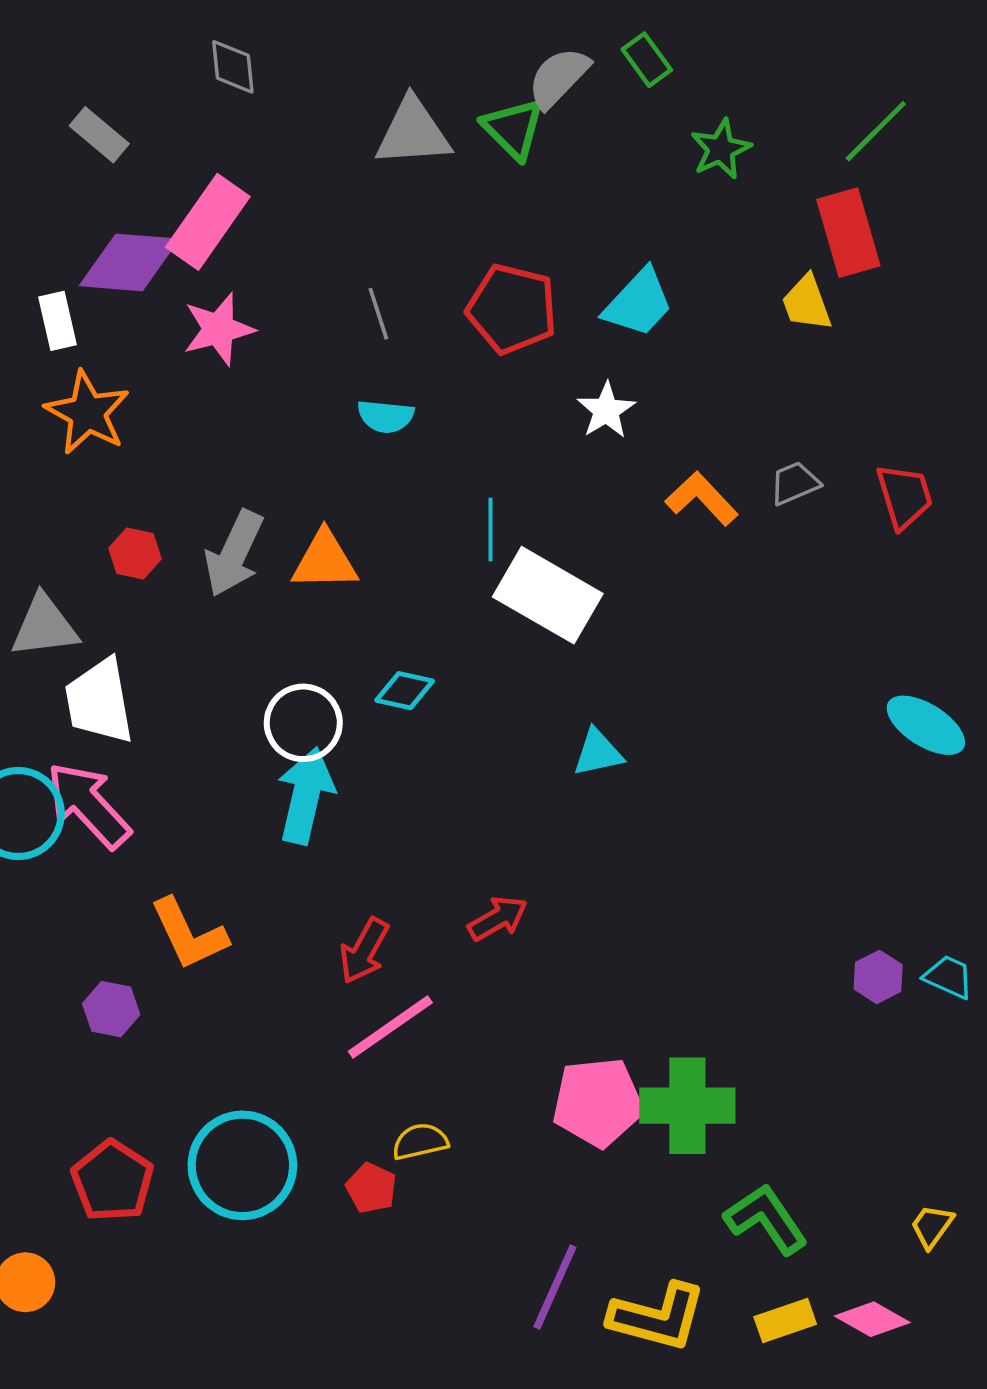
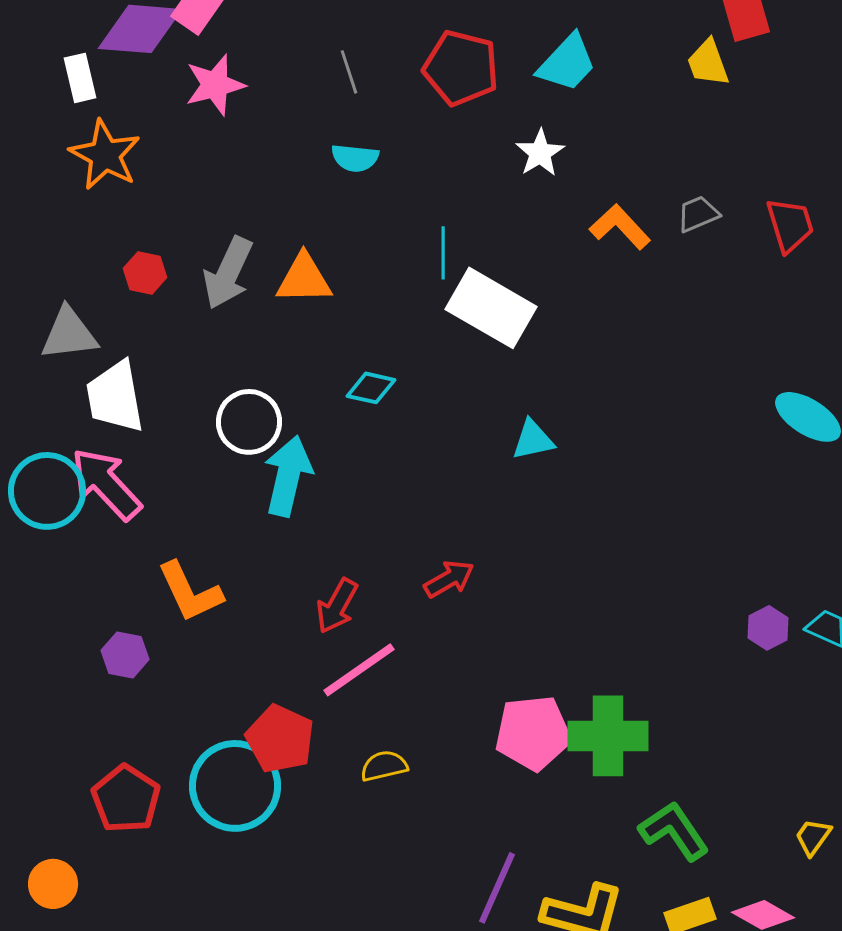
white circle: (303, 723) -> (249, 422), moved
red pentagon: (371, 1188) -> (280, 739), moved, size x1.6

